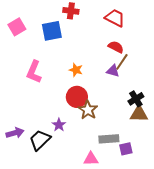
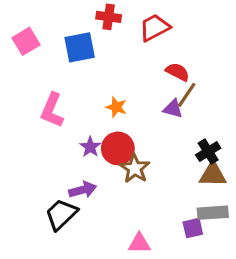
red trapezoid: (115, 18) -> (155, 28), moved, turned -55
purple star: (59, 125) -> (90, 147), moved
purple arrow: (15, 133) -> (83, 190), moved
gray rectangle: (109, 139) -> (213, 213), moved

